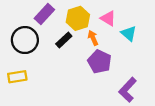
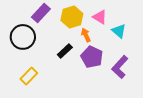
black rectangle: (64, 40) -> (65, 51), moved
yellow rectangle: (17, 77) -> (29, 76), moved, turned -36
purple L-shape: (128, 90) -> (120, 67), moved

